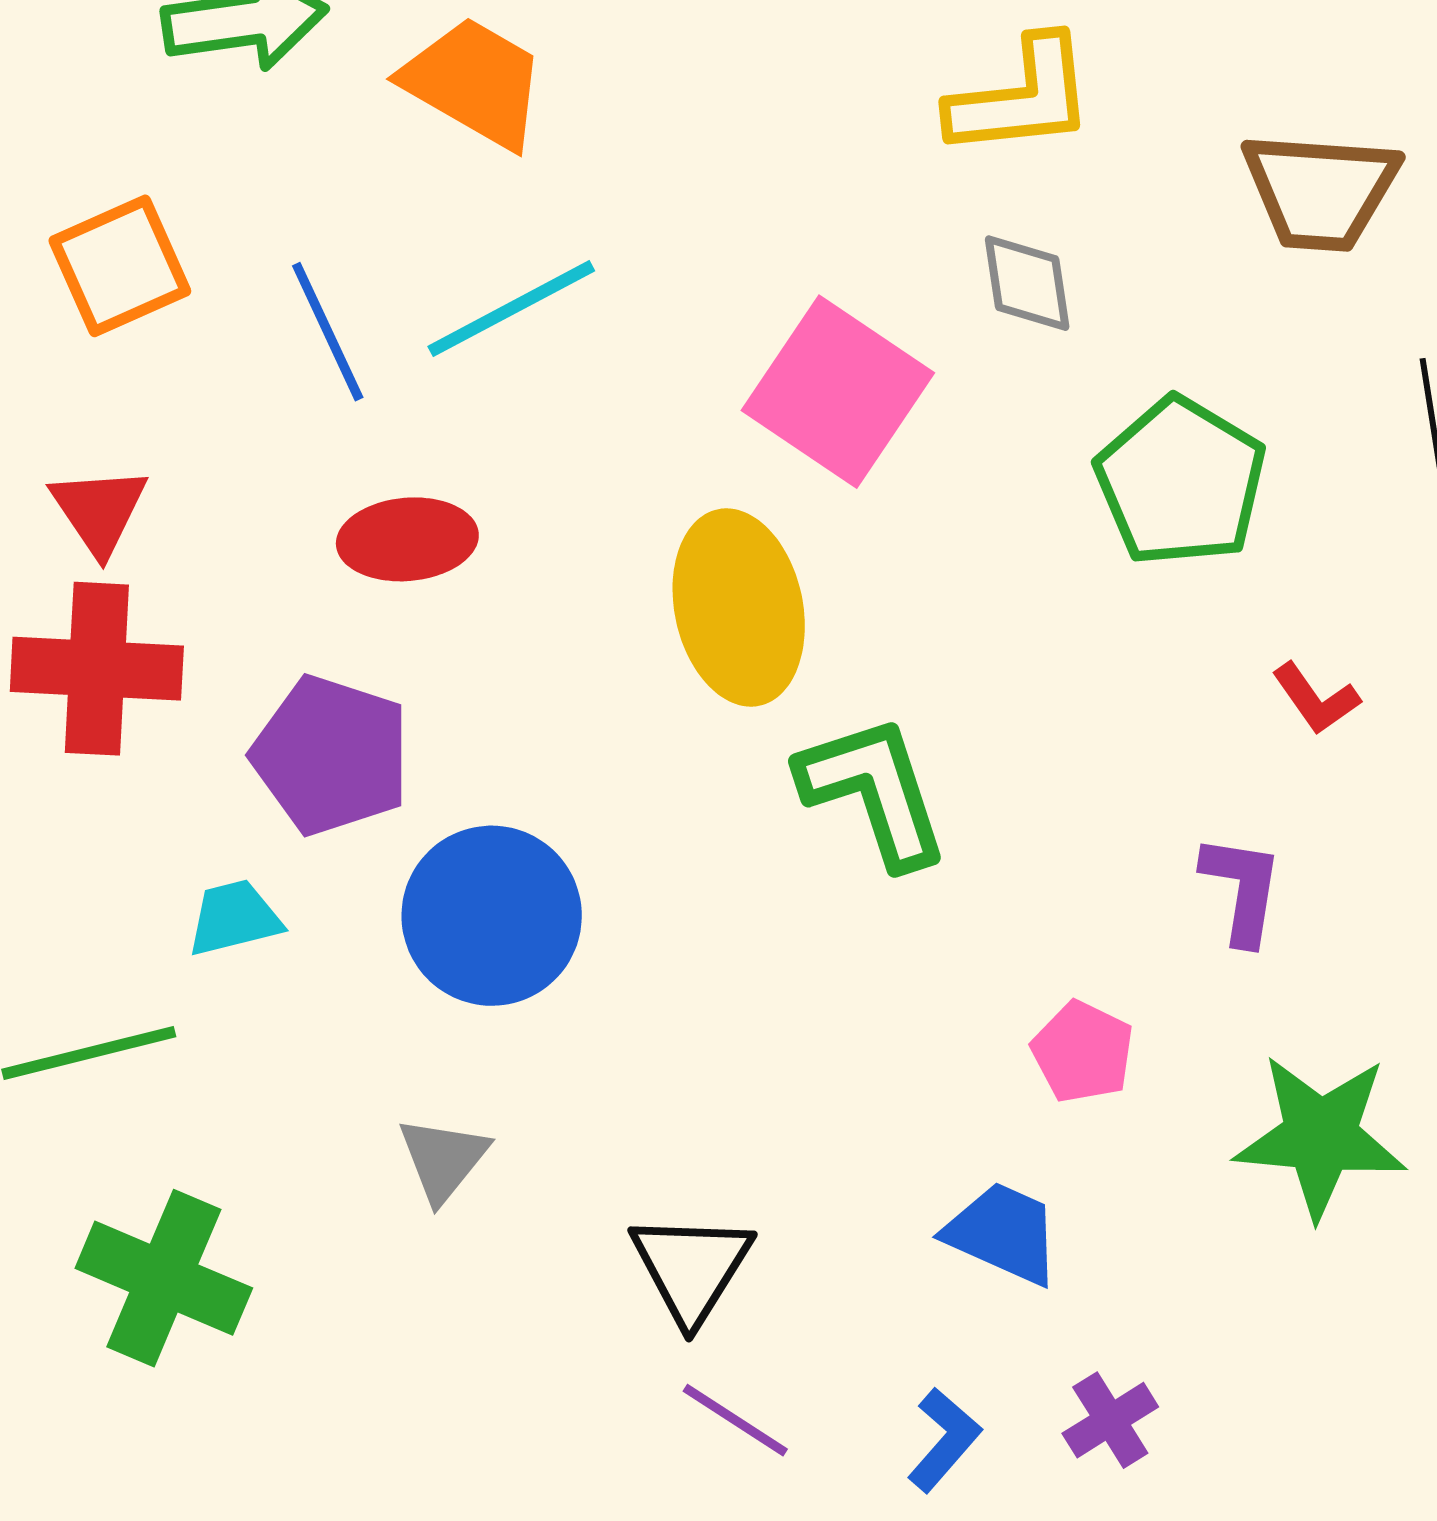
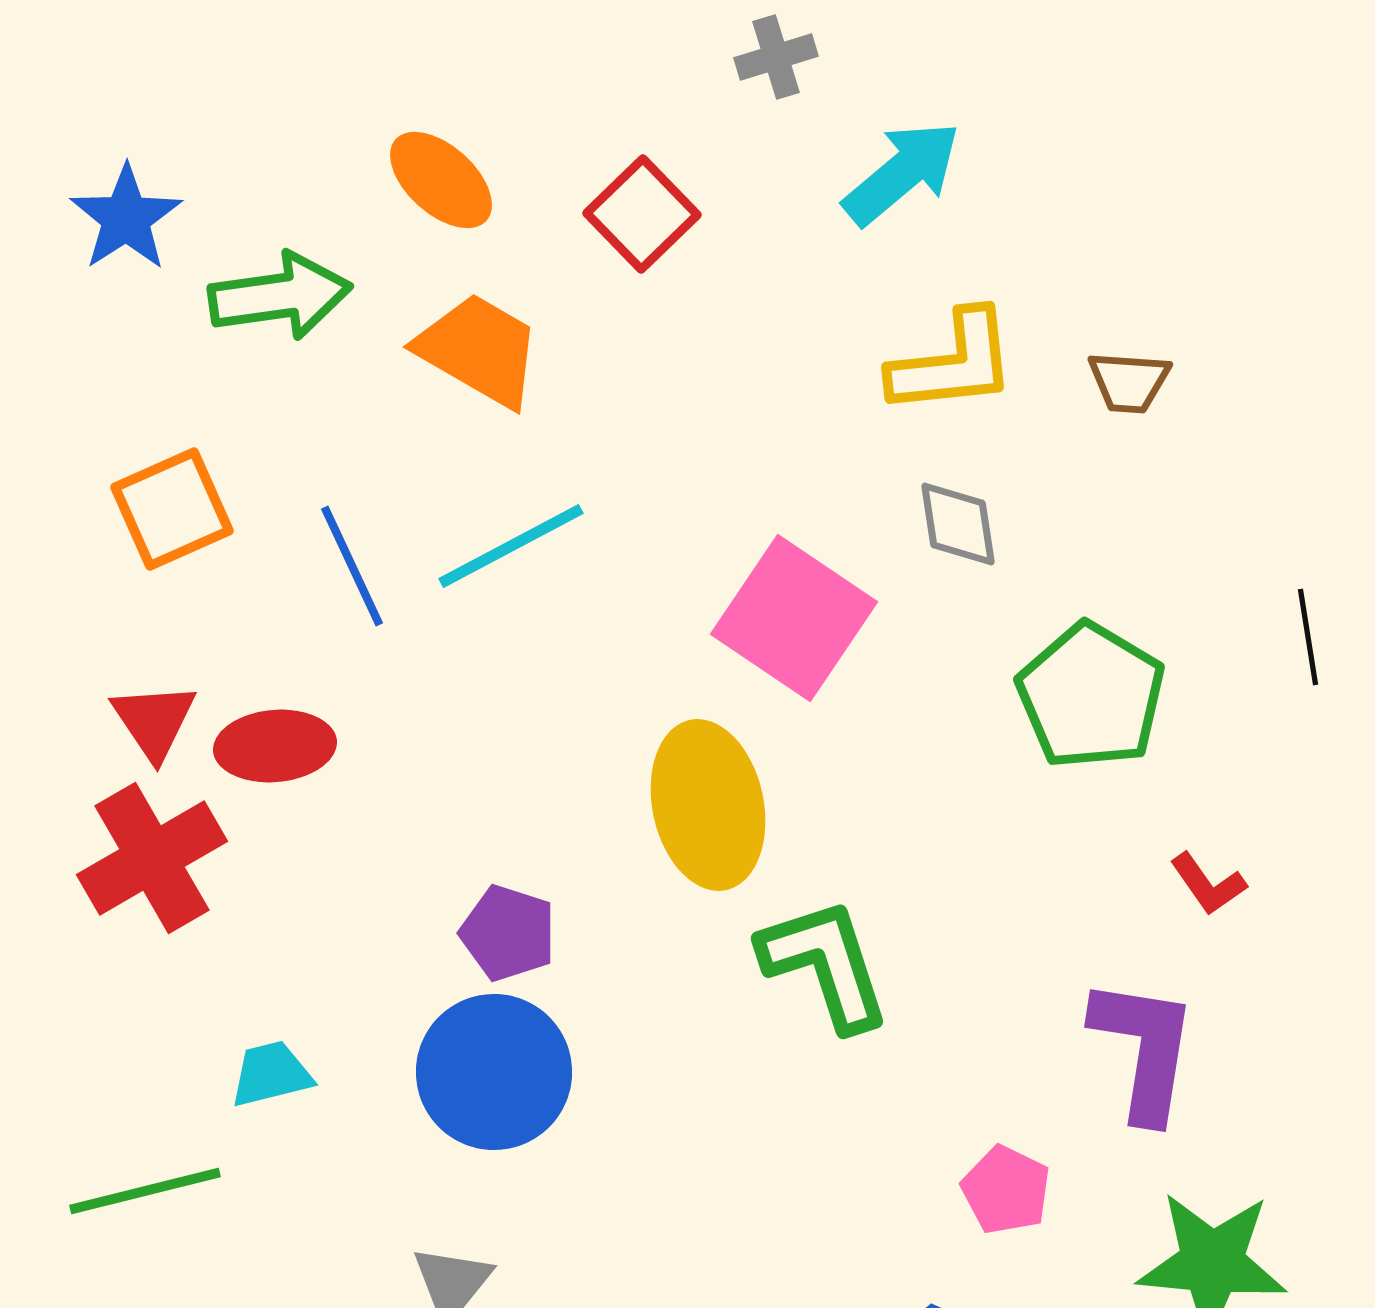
brown trapezoid: (1320, 191) -> (1129, 382), moved, size x0.6
red ellipse: (407, 539) -> (275, 746), moved
red cross: (97, 669) -> (152, 858), turned -33
purple pentagon: (331, 755) -> (508, 933), moved, size x0.7
purple L-shape: (1242, 889) -> (1144, 1049), size x1.5

